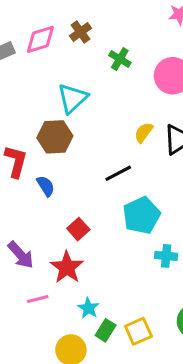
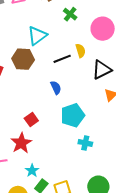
yellow semicircle: (144, 132) -> (81, 51), moved, turned 120
black line: (118, 173) -> (62, 59), moved
blue semicircle: (46, 186) -> (56, 88), moved

